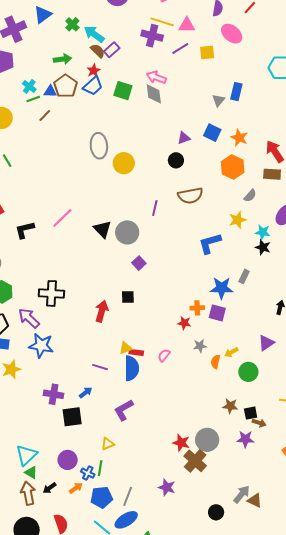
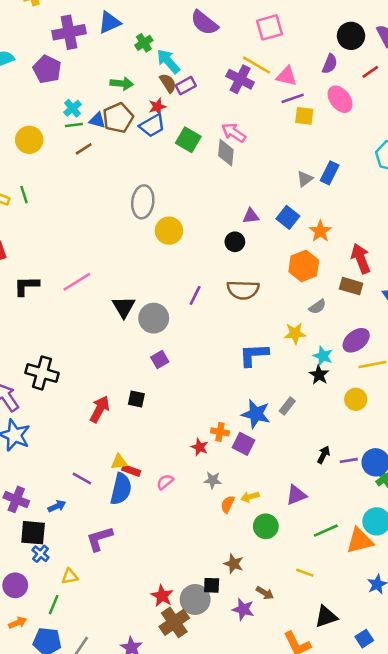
purple line: (180, 48) -> (293, 98), moved
black square: (251, 413) -> (212, 585), moved
blue cross: (88, 473) -> (41, 554), moved

